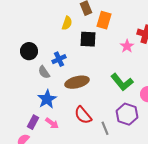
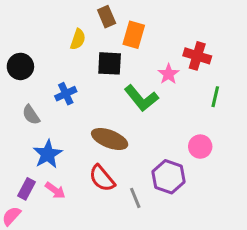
black circle: (29, 51) -> (20, 66), moved
gray semicircle: (44, 72) -> (31, 115), moved
brown ellipse: (77, 82) -> (110, 139), moved, turned 35
green L-shape: (122, 82) -> (141, 98), moved

